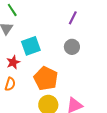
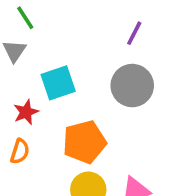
gray circle: (72, 47) -> (132, 86), size x1.5
orange pentagon: (46, 78) -> (84, 142), turned 30

